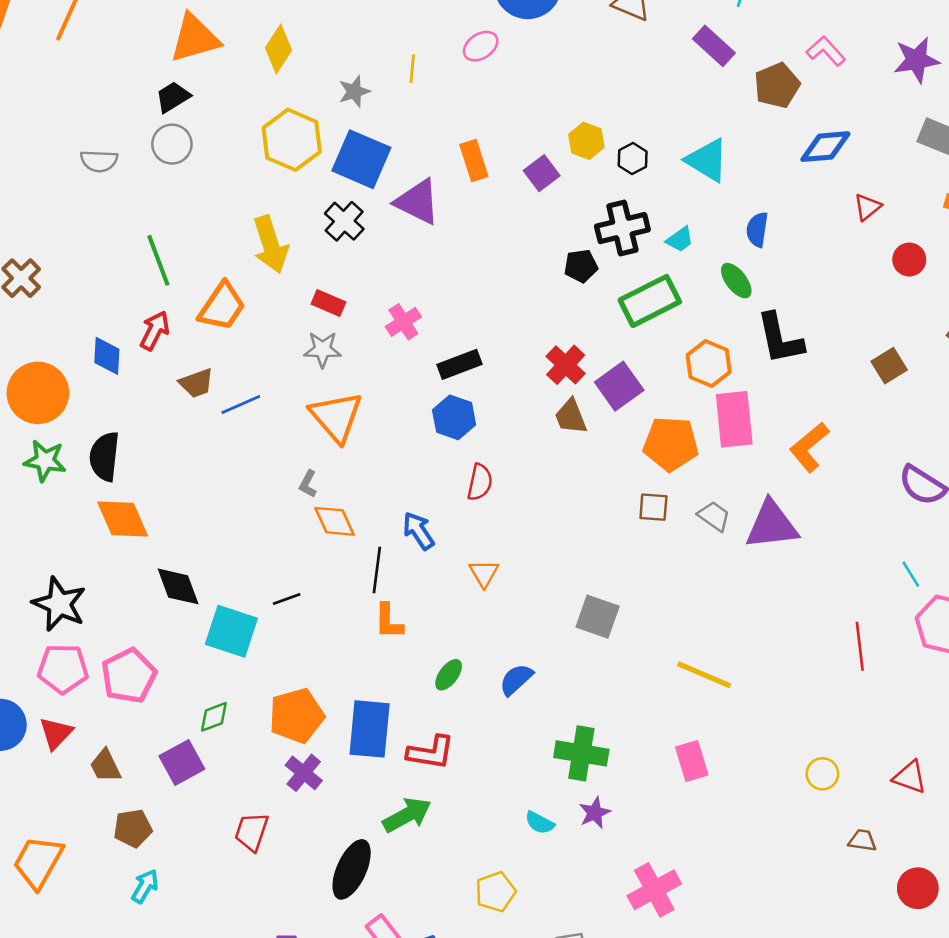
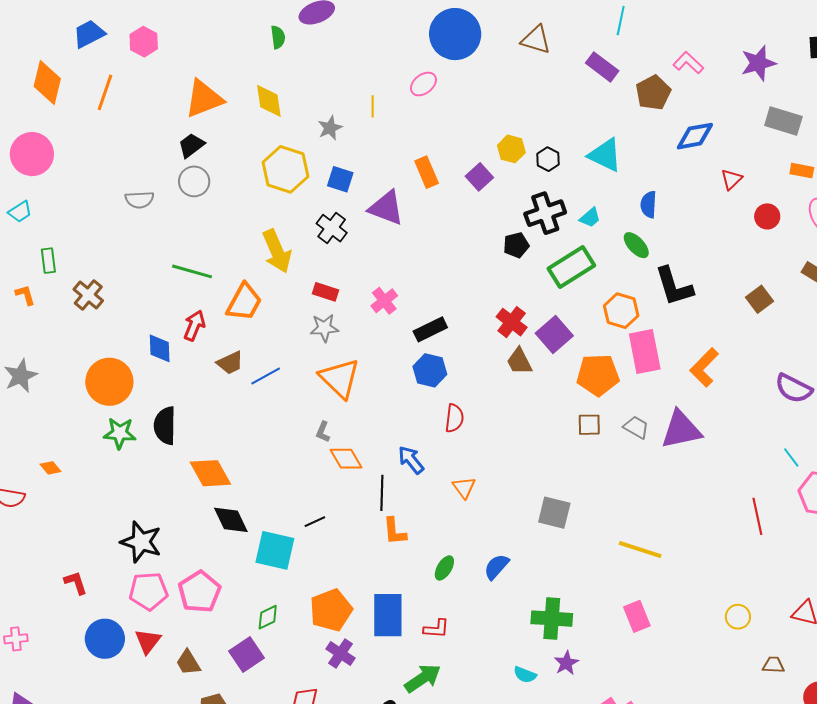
yellow diamond: (278, 49) -> (269, 101), turned -36
blue square: (361, 159) -> (340, 179), size x0.6
green line: (158, 260) -> (192, 271), turned -48
orange diamond: (123, 519) -> (210, 473), moved
red L-shape: (431, 752) -> (436, 629), size x0.7

